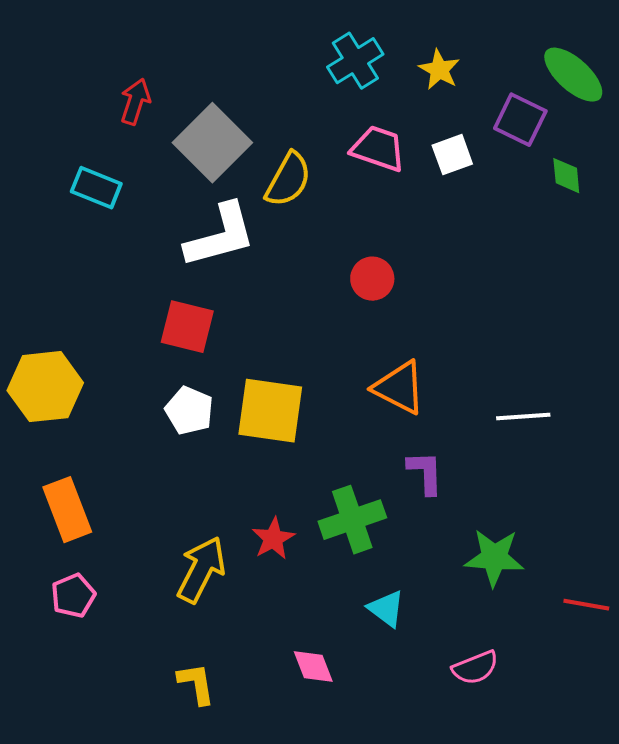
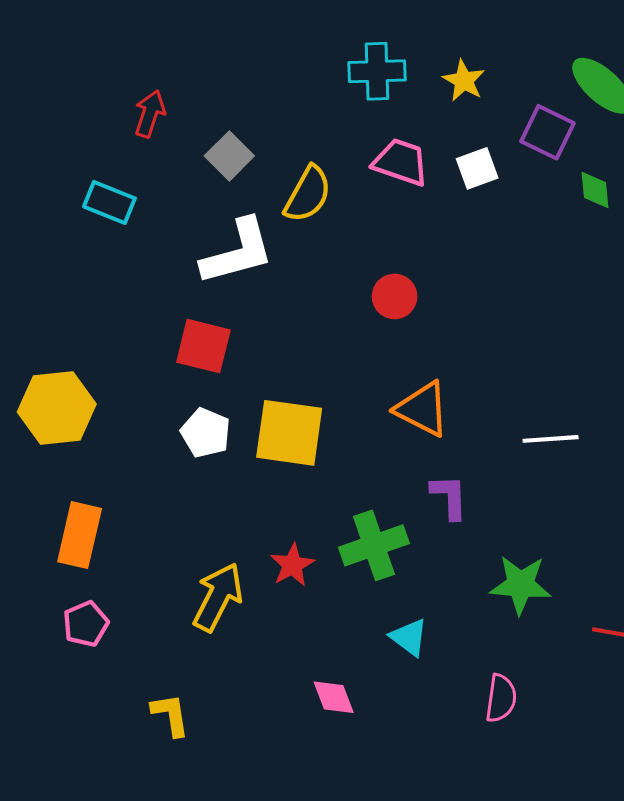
cyan cross: (355, 61) -> (377, 71), turned 30
gray square: (212, 143) -> (229, 156), size x0.6
orange rectangle: (67, 510) -> (80, 535), turned 34
pink semicircle: (475, 668) -> (501, 698), turned -60
yellow L-shape: (196, 684) -> (170, 715), moved

